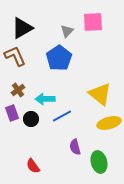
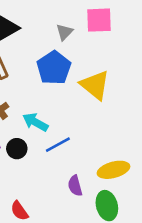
yellow triangle: (100, 94) -> (95, 85), moved
cyan arrow: (45, 99) -> (35, 122), turned 30
yellow ellipse: (109, 123) -> (113, 170), moved

